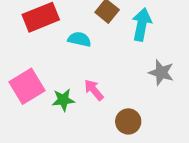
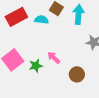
cyan semicircle: (79, 39) -> (41, 20), moved

